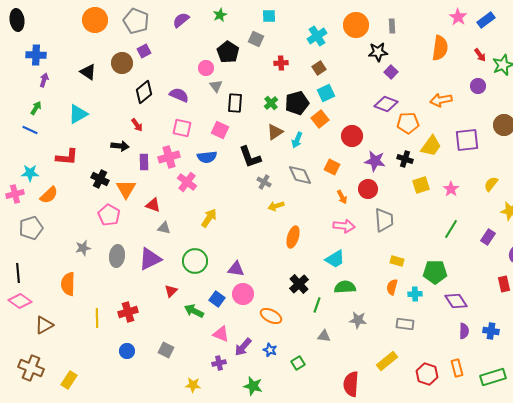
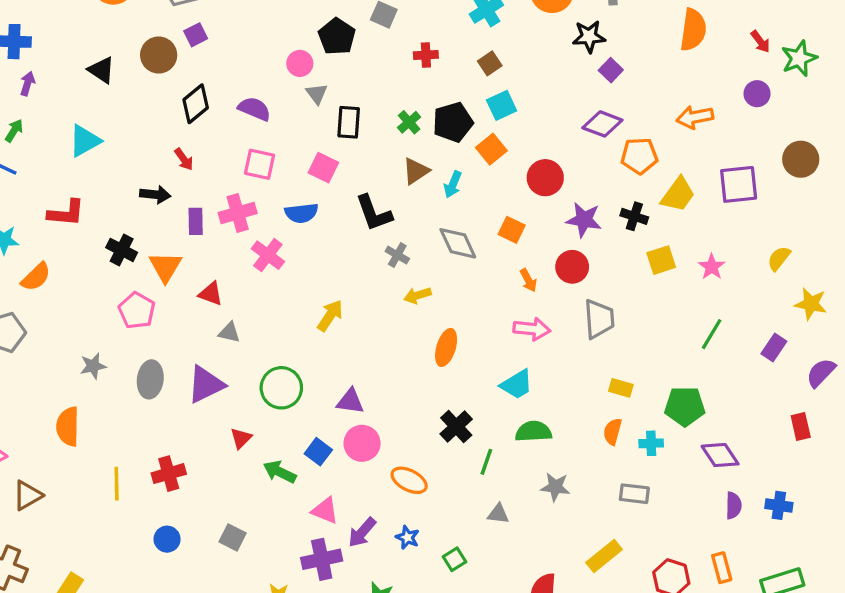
yellow arrow: (209, 218) -> (330, 316), moved
purple cross: (219, 363) -> (322, 559), size x1.6

